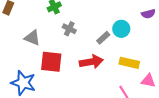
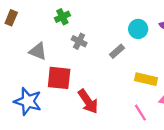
cyan circle: (121, 29) -> (138, 29), moved
red arrow: (91, 62) -> (88, 101), moved, turned 65

